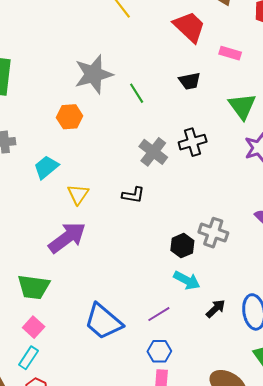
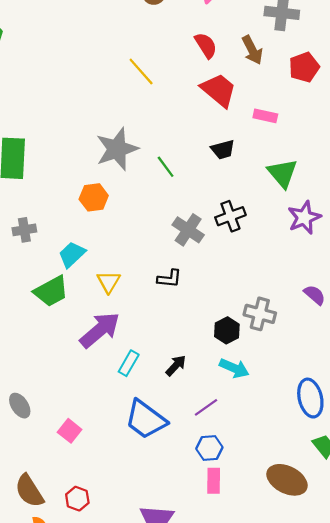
green trapezoid: (34, 287) -> (51, 291), moved, turned -32
black arrow: (216, 309) -> (176, 366), moved
cyan rectangle: (28, 358) -> (129, 363), moved

